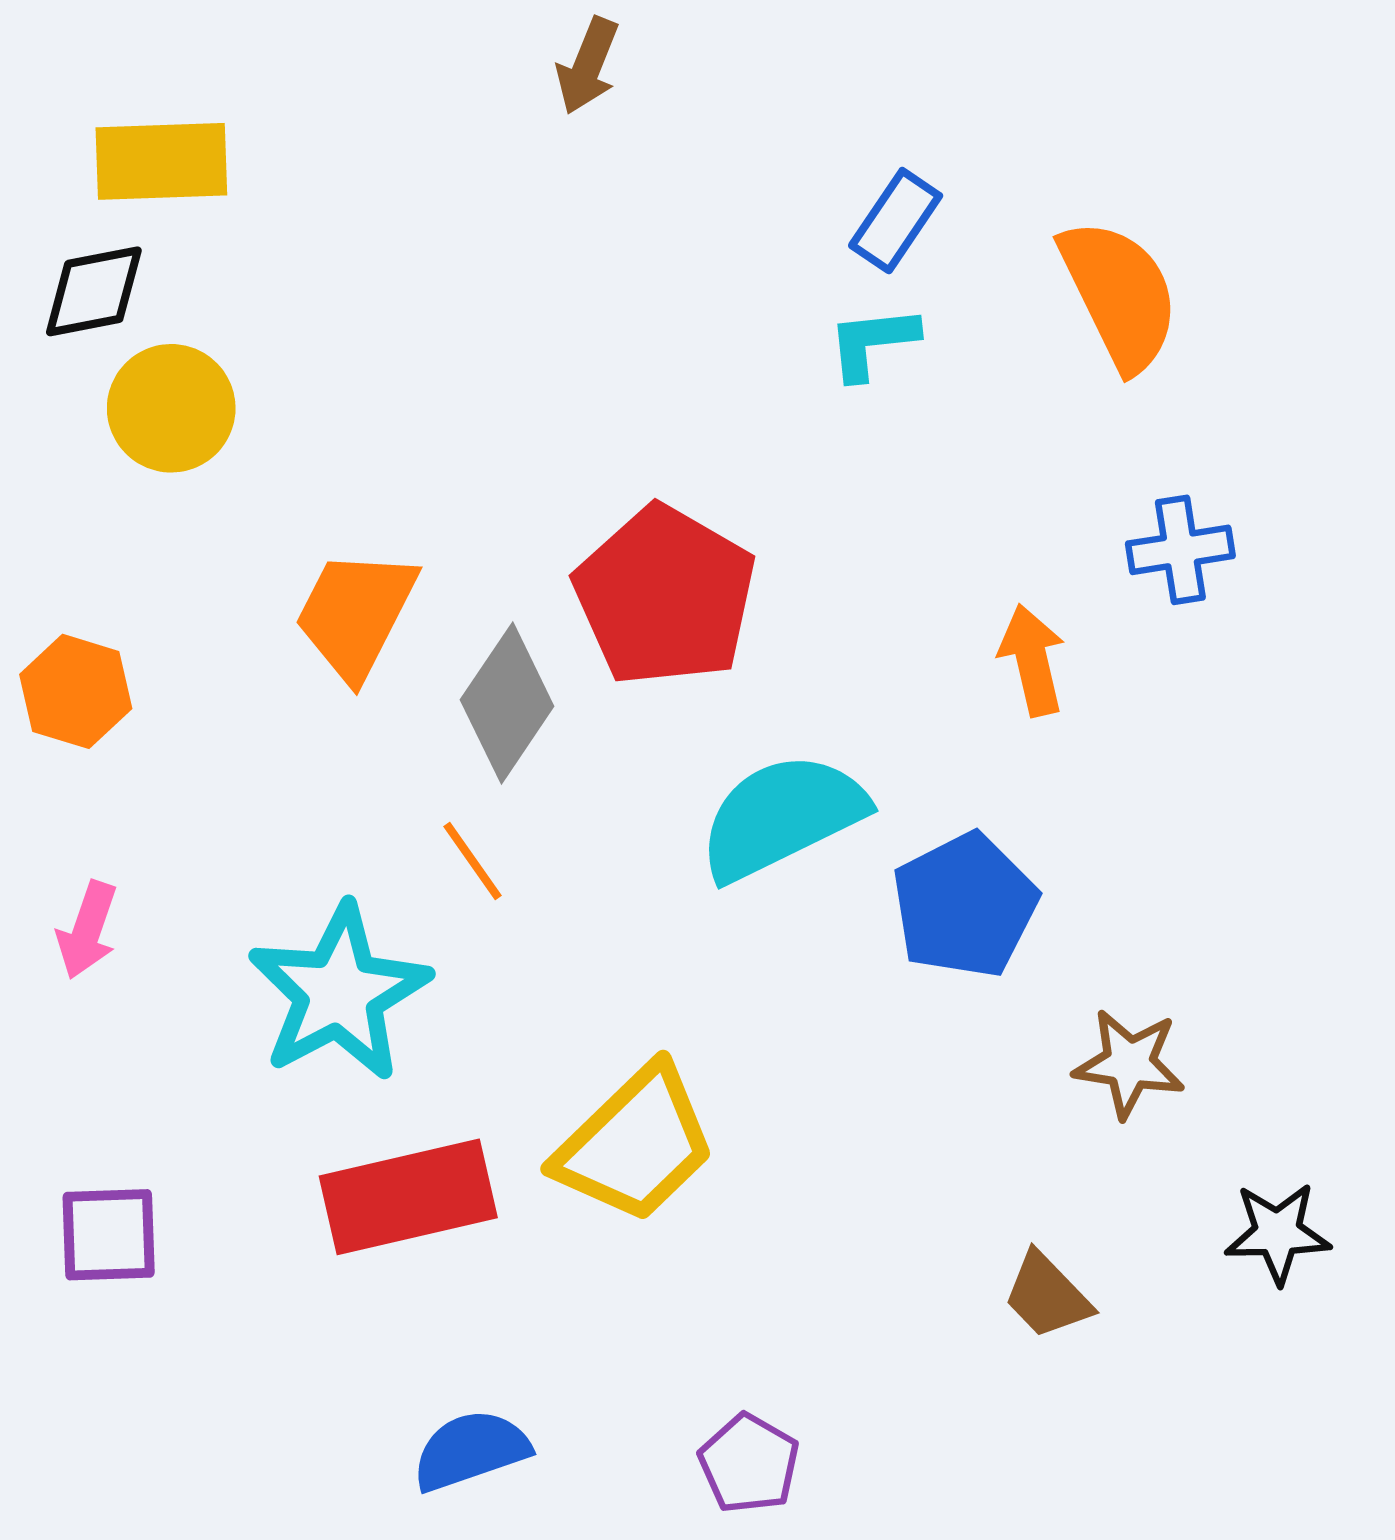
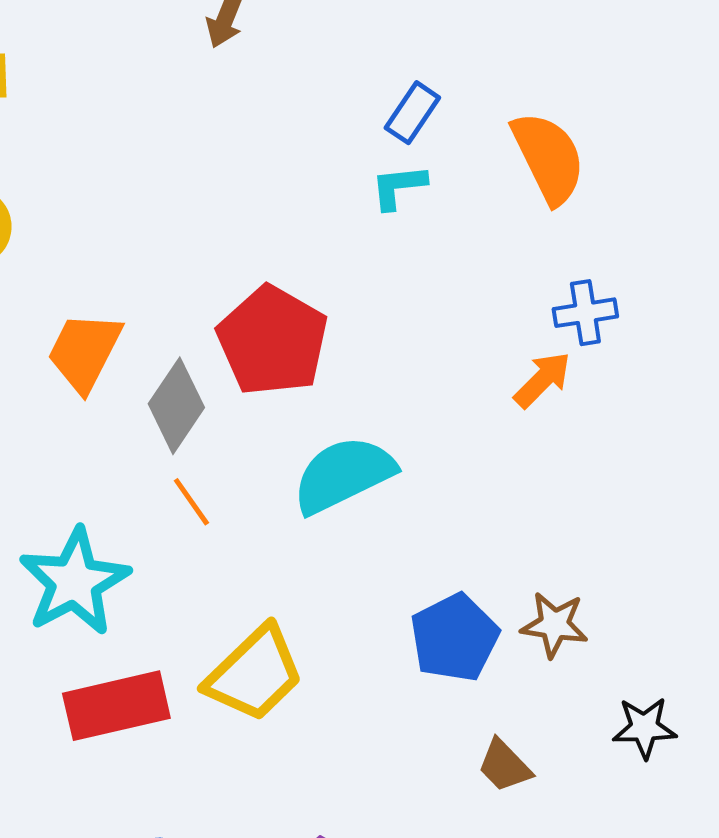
orange arrow: (1032, 660) -> (542, 380), moved, turned 58
orange line: (472, 861) -> (191, 502), moved
blue pentagon: (965, 905) -> (454, 638), moved

